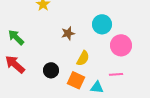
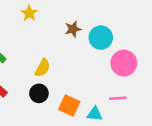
brown star: (68, 33) -> (73, 29), moved
yellow semicircle: (83, 58) -> (43, 68), moved

